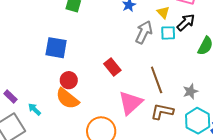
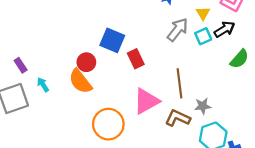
cyan square: (168, 33) -> (203, 36), turned -35
blue square: (56, 48) -> (112, 40), moved
gray star: (190, 91) -> (203, 106), moved

